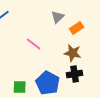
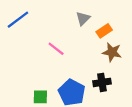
brown star: (73, 53) -> (112, 52), moved

